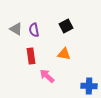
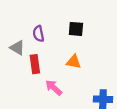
black square: (66, 26) -> (76, 29), turned 32
gray triangle: (16, 29) -> (17, 48), moved

